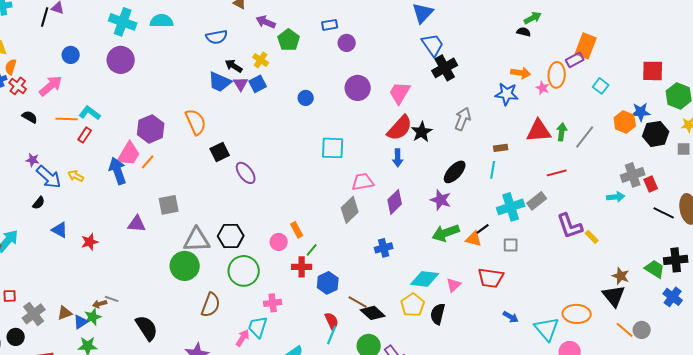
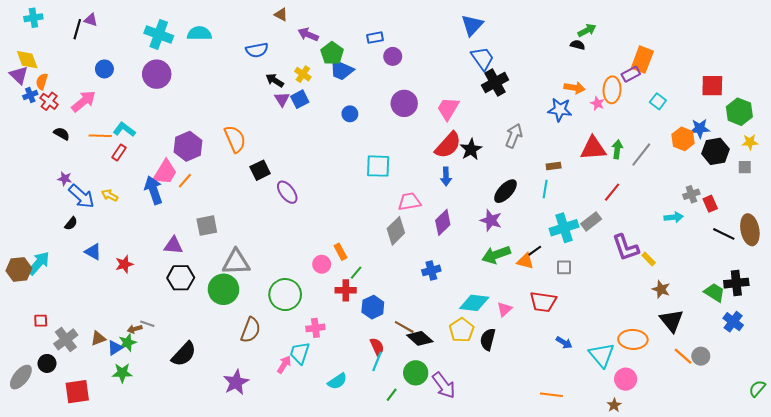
blue trapezoid: (220, 82) -> (342, 70), moved
red line: (557, 173) -> (612, 192), turned -36
gray cross: (633, 175) -> (691, 194), size x0.7
black hexagon: (231, 236) -> (181, 278), moved
brown star: (621, 276) -> (661, 289), moved
black semicircle: (147, 328) -> (184, 354), turned 76

